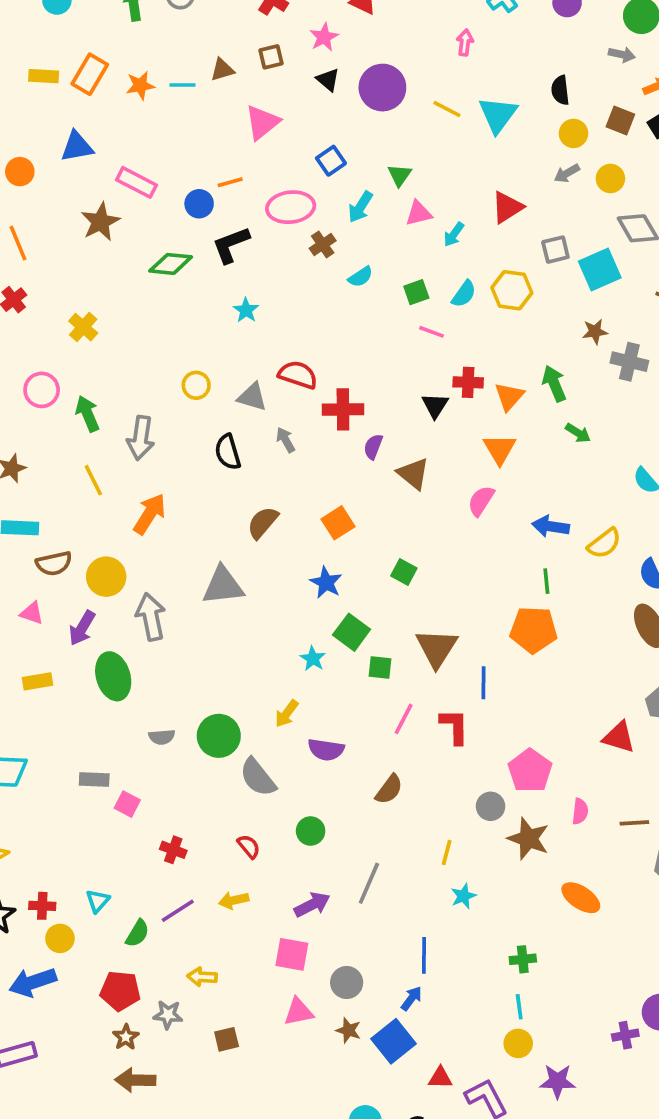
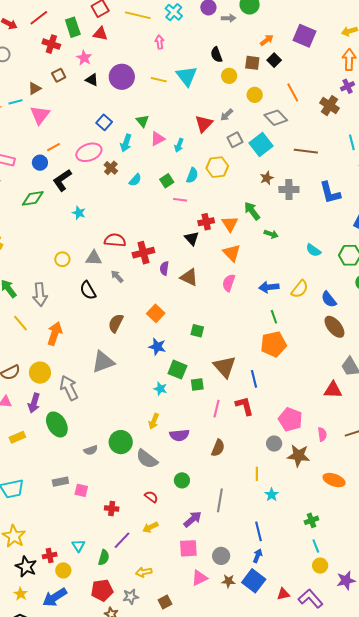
gray arrow: (622, 55) -> (229, 18), moved
pink triangle: (262, 122) -> (40, 115), moved
gray arrow: (567, 173) -> (227, 115), moved

